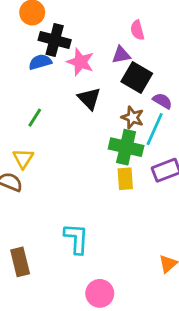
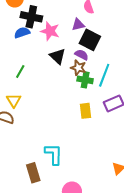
purple semicircle: (162, 101) -> (82, 55), moved
brown star: (132, 117) -> (78, 68), moved
green cross: (126, 147) -> (85, 80), moved, size x0.7
brown rectangle: (20, 262) -> (33, 173), moved

